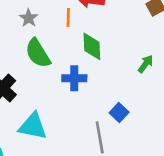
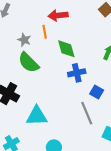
gray star: (29, 18) -> (24, 40), moved
blue cross: (74, 78) -> (77, 73), moved

